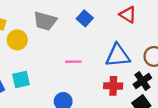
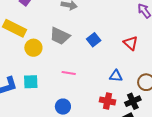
blue triangle: (118, 56) -> (116, 76), size x0.6
pink line: (73, 62) -> (69, 73), moved

